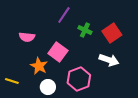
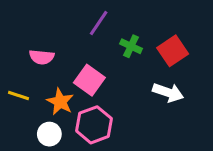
pink hexagon: (79, 79) -> (94, 125), moved
yellow line: (12, 81) -> (18, 96), moved
white circle: (48, 87) -> (49, 134), moved

